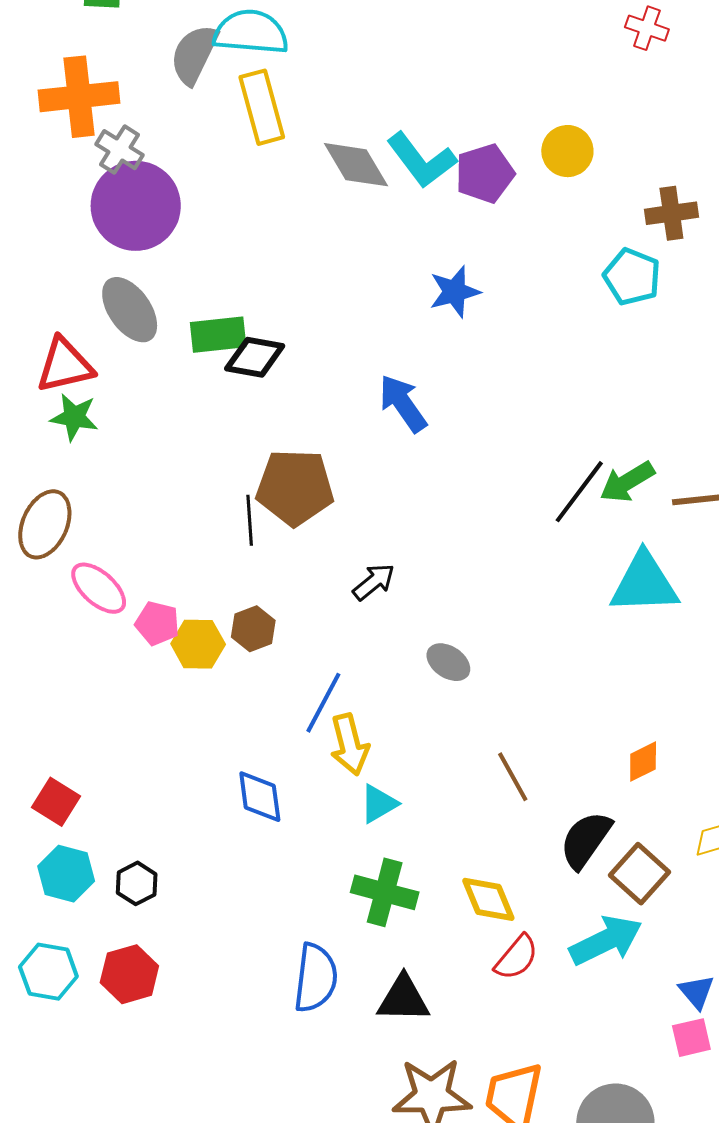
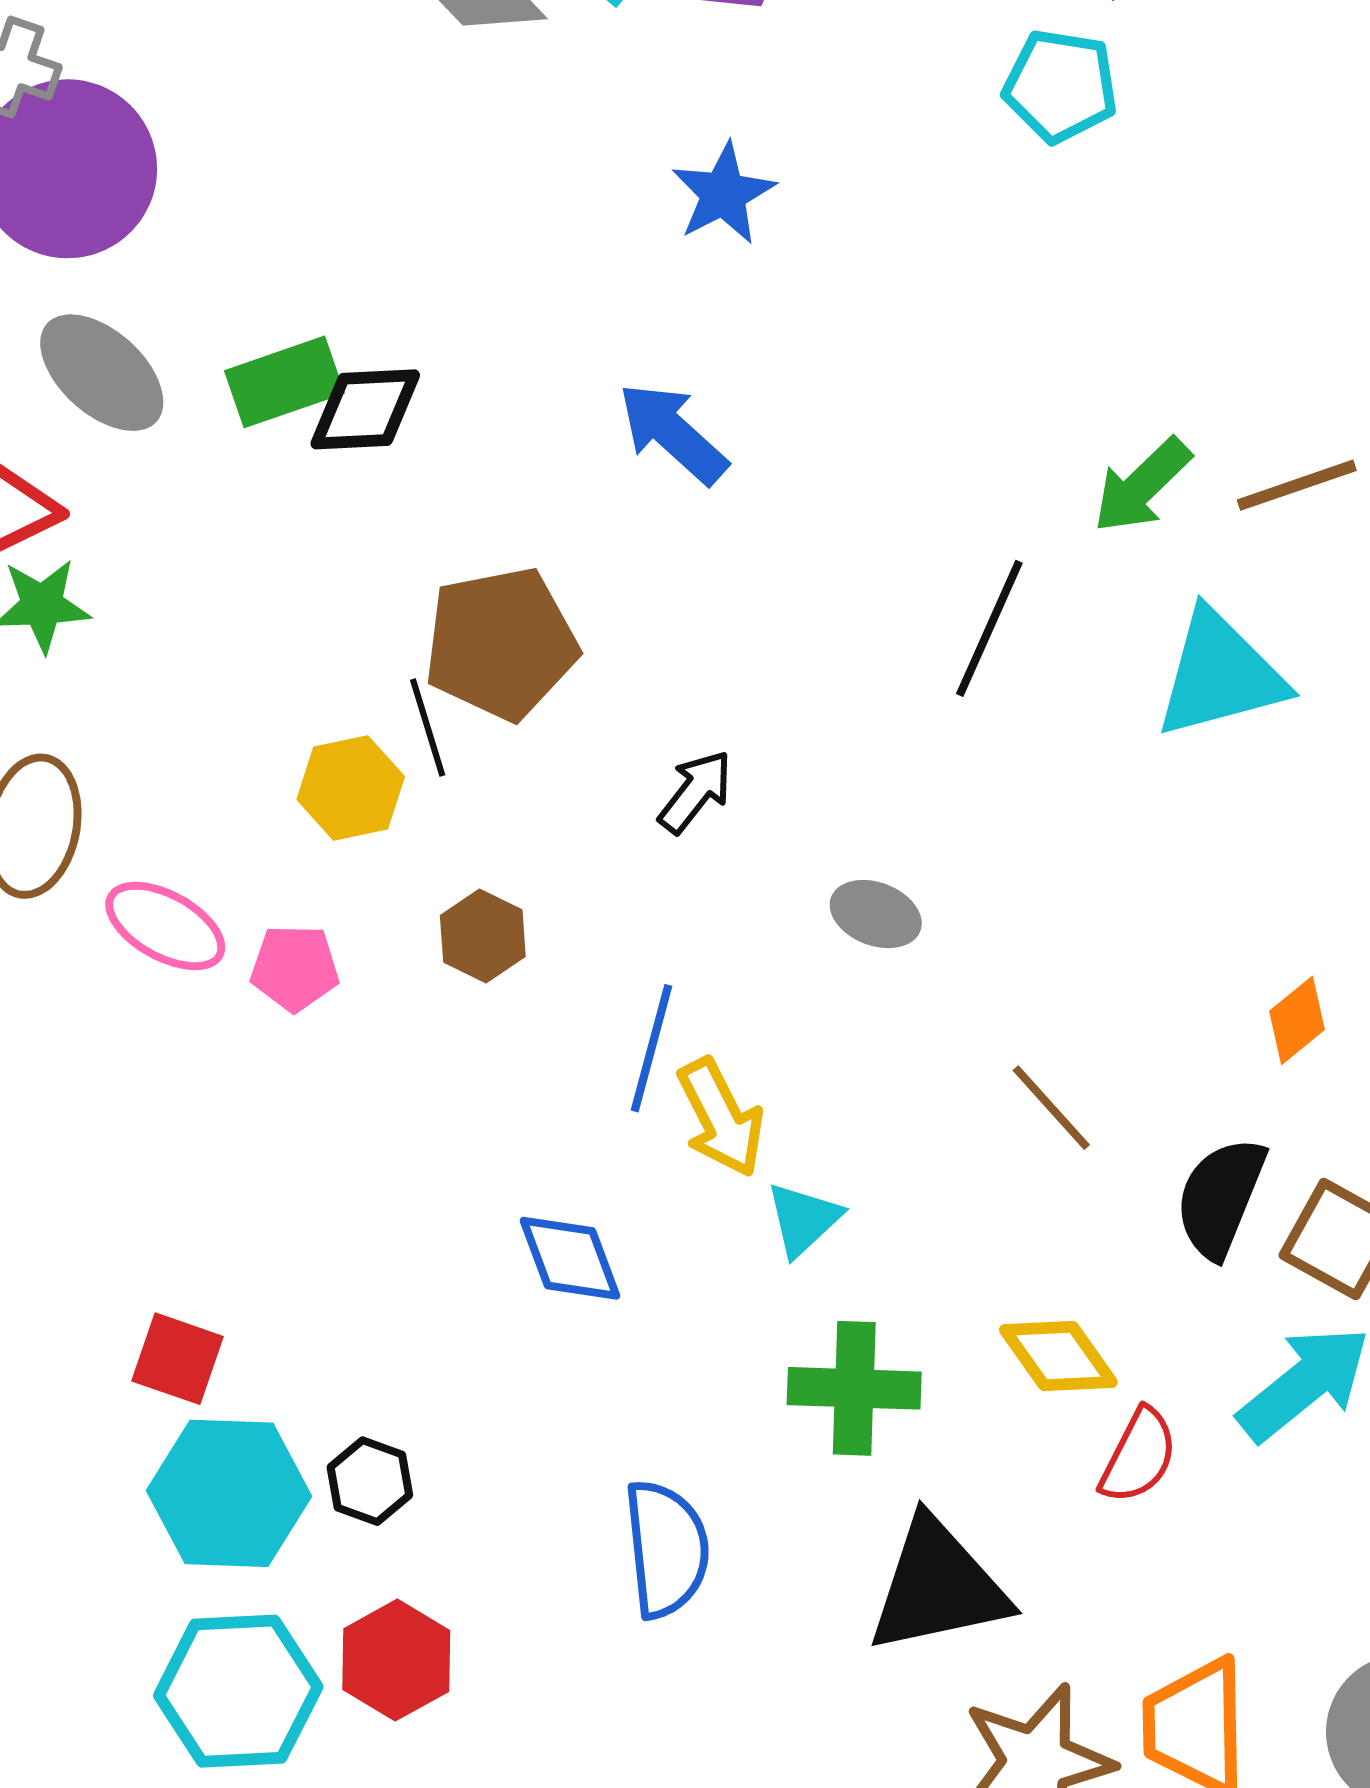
black line: (579, 492) -> (989, 628), moved
yellow hexagon: (198, 644) -> (351, 788), moved
cyan hexagon: (66, 874) -> (229, 1493), size x1.4
cyan hexagon: (48, 972) -> (238, 1691), size x1.4
blue semicircle: (316, 978) -> (666, 1549), moved
black triangle: (403, 999) -> (938, 1586), size x1.4

